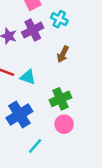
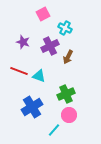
purple cross: (33, 30) -> (50, 46), moved
cyan line: (35, 146) -> (54, 130), moved

